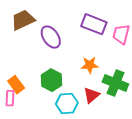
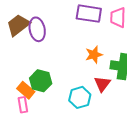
purple ellipse: (51, 37) -> (37, 29), moved, turned 35
green hexagon: (51, 80) -> (41, 81), moved

